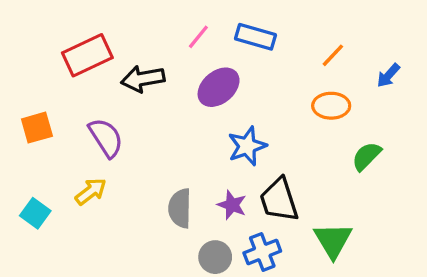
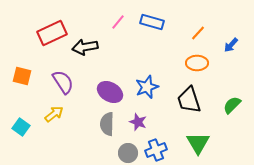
purple ellipse: (219, 87) -> (110, 92), moved, turned 70
orange square: (37, 128) -> (22, 76), turned 30
green semicircle: (367, 156) -> (232, 105), moved
black trapezoid: (279, 200) -> (189, 100), moved

